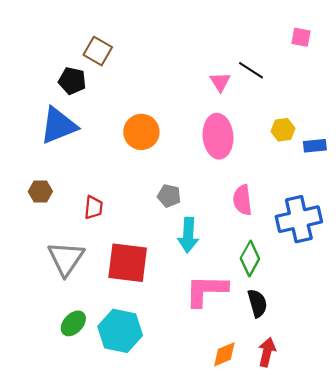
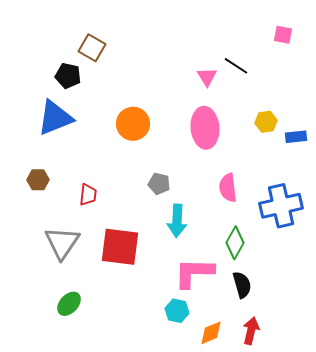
cyan hexagon: (120, 331) -> (177, 311), moved, size x0.6

